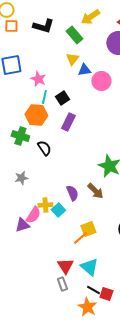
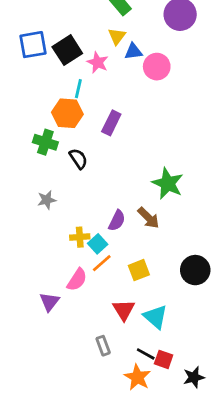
pink star: (38, 79) -> (98, 62), moved
black square: (62, 98) -> (67, 50), moved, size x1.5
purple semicircle: (72, 193) -> (117, 221), turned 49
pink semicircle: (33, 215) -> (77, 280), moved
purple triangle: (22, 225) -> (49, 302), moved, turned -35
orange line: (80, 238) -> (102, 263), moved
red triangle: (65, 266) -> (124, 310), moved
cyan triangle: (89, 267) -> (155, 317), moved

